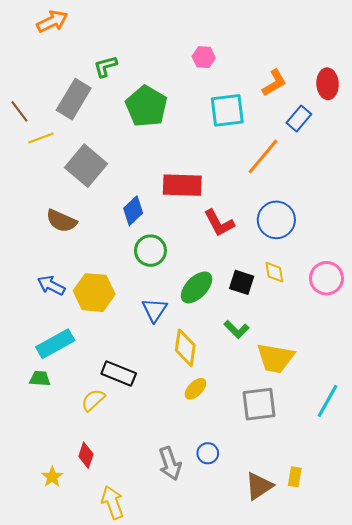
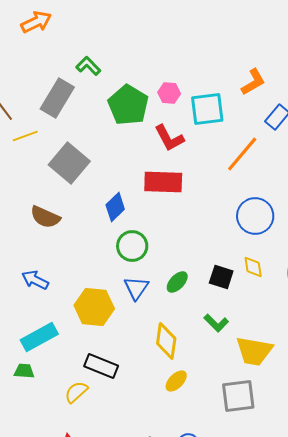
pink hexagon: (204, 57) -> (169, 93), moved
green L-shape: (105, 66) -> (88, 66), turned 60
red L-shape: (219, 223) -> (169, 138), moved
green ellipse: (197, 287) -> (177, 282), size x0.7
yellow hexagon: (94, 293) -> (94, 307), moved
blue triangle: (155, 310) -> (136, 288), moved

